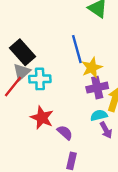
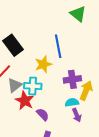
yellow star: (92, 68) -> (43, 64), moved
gray triangle: (22, 72) -> (15, 85), moved
cyan cross: (40, 79) -> (33, 86), moved

